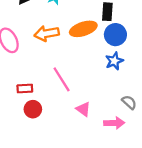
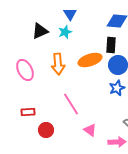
orange arrow: (47, 33) -> (58, 64), turned -85
red rectangle: (25, 89) -> (28, 112), moved

